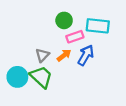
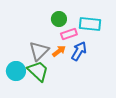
gray triangle: (42, 55) -> (39, 51), size x1.5

